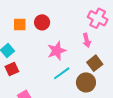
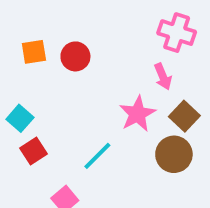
orange square: (20, 24) -> (34, 52), moved
pink star: (57, 51) -> (137, 114), moved
cyan line: (62, 73) -> (97, 156), moved

